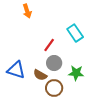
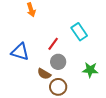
blue triangle: (16, 70) -> (20, 52), moved
green star: (76, 73) -> (90, 70), moved

